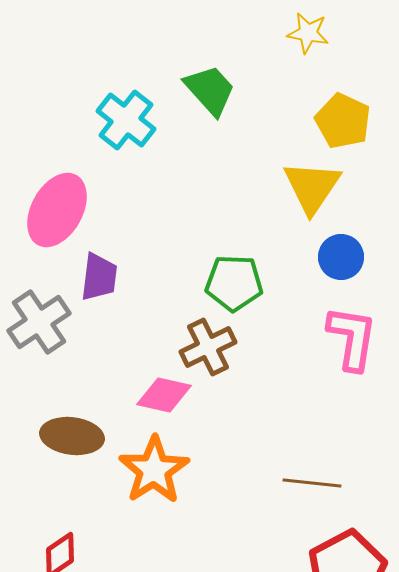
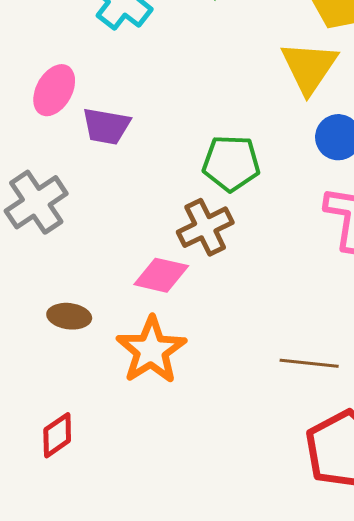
pink ellipse: (57, 210) -> (54, 90), size x0.7
purple trapezoid: (99, 277) -> (106, 126), moved, turned 93
brown ellipse: (72, 436) -> (69, 316), size x0.7

